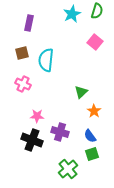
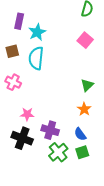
cyan star: (72, 14) -> (37, 32), moved
green triangle: (81, 92) -> (87, 85), moved
green cross: (68, 169) -> (58, 152), moved

